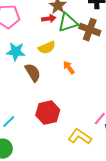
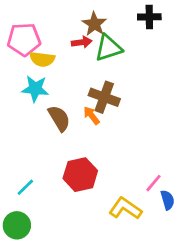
brown cross: (90, 30) -> (104, 97), moved
yellow semicircle: (47, 48) -> (42, 59), moved, turned 30
orange arrow: (69, 68) -> (92, 115), moved

